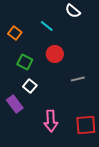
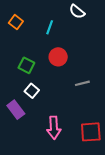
cyan line: (47, 26) -> (50, 27), turned 72
orange square: (15, 33) -> (16, 22), moved

